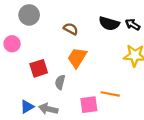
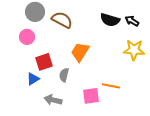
brown semicircle: (71, 29) -> (62, 20), moved, size x1.5
pink circle: (12, 44) -> (27, 37), moved
blue triangle: (27, 107) -> (33, 79), moved

